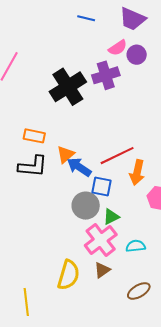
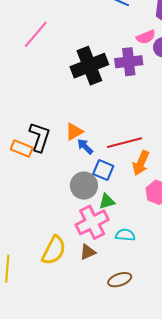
orange rectangle: (34, 136) -> (22, 149), moved
black L-shape: (33, 166) -> (40, 137), turned -88
blue arrow: (79, 167) -> (85, 147), size x0.7

